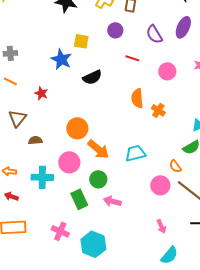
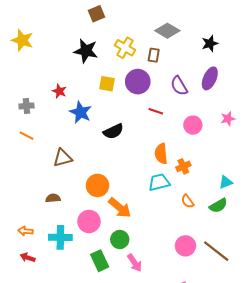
purple circle: (115, 30) -> (138, 82), size x1.5
yellow square: (81, 41) -> (107, 84), moved
red star: (41, 93) -> (59, 91), moved
orange cross: (158, 110) -> (183, 166), turned 32
brown triangle: (17, 118) -> (63, 158), moved, turned 36
cyan trapezoid: (135, 153) -> (159, 182), moved
orange semicircle: (175, 166) -> (188, 201), moved
pink arrow: (112, 201) -> (135, 263), turned -138

